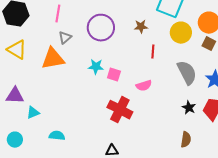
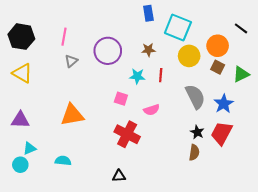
orange triangle: (53, 59) -> (72, 115), moved
cyan star: (96, 67) -> (137, 76), moved
cyan triangle: (33, 113) -> (29, 148), moved
brown semicircle: (186, 140) -> (194, 153), moved

